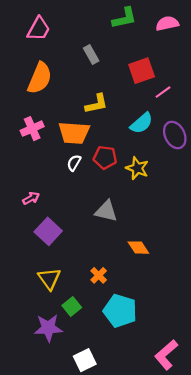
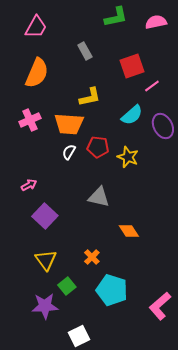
pink L-shape: (166, 355) -> (160, 306), moved

